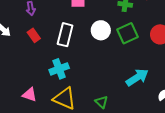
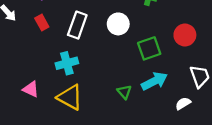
green square: (128, 33) -> (149, 48), moved
green triangle: (101, 102) -> (124, 92), moved

